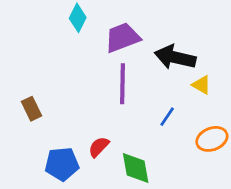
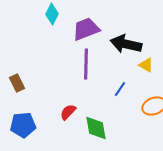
blue pentagon: (62, 164) -> (23, 125), moved

